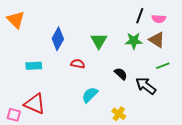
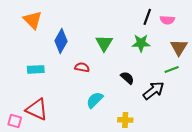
orange triangle: (16, 20) -> (33, 20), moved
brown triangle: (157, 40) -> (179, 47), moved, turned 30
black arrow: (146, 86) -> (154, 90), turned 105
yellow cross: (119, 114) -> (125, 120), turned -32

